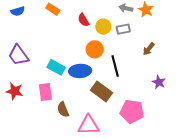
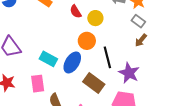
gray rectangle: (123, 29) -> (138, 21), moved, turned 48
blue ellipse: (80, 71) -> (72, 62), turned -55
purple star: (159, 82) -> (129, 73), moved, size x1.5

